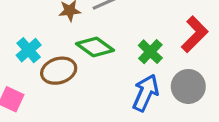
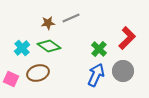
green diamond: (95, 47) -> (49, 46), moved
brown ellipse: (59, 71) -> (38, 73), moved

